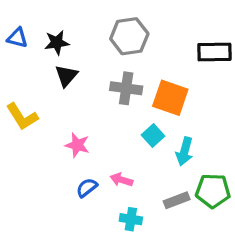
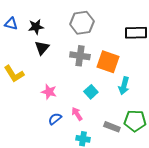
cyan square: (153, 136) -> (91, 92), moved
cyan arrow: (184, 151) -> (124, 86), moved
pink arrow: (121, 180) -> (77, 114), turned 40
gray rectangle: (177, 200) -> (112, 127), turned 42

